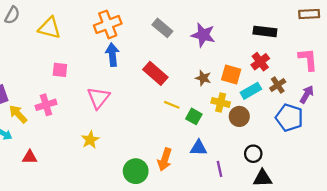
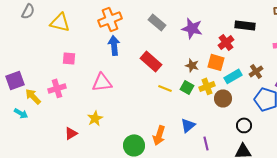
red cross: (260, 62) -> (226, 42), moved
pink triangle: (98, 98) -> (102, 82), turned 45
yellow cross: (221, 102) -> (207, 86), turned -35
green square: (194, 116) -> (187, 87), moved
blue triangle: (199, 148) -> (188, 125), turned -42
black circle: (253, 154) -> (244, 125), moved
red triangle: (30, 157) -> (71, 133), moved, turned -32

